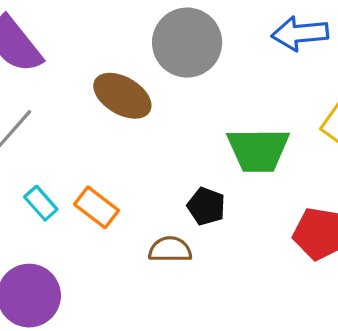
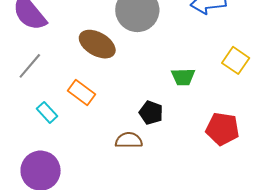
green trapezoid: (258, 150) -> (183, 77), size x0.6
orange rectangle: (97, 207) -> (81, 93), moved

